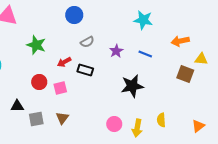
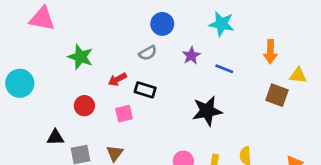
blue circle: (74, 15) -> (162, 24), moved
orange arrow: (180, 41) -> (270, 52), turned -78
purple star: (116, 51) -> (191, 56), moved
pink square: (60, 88) -> (124, 114), moved

